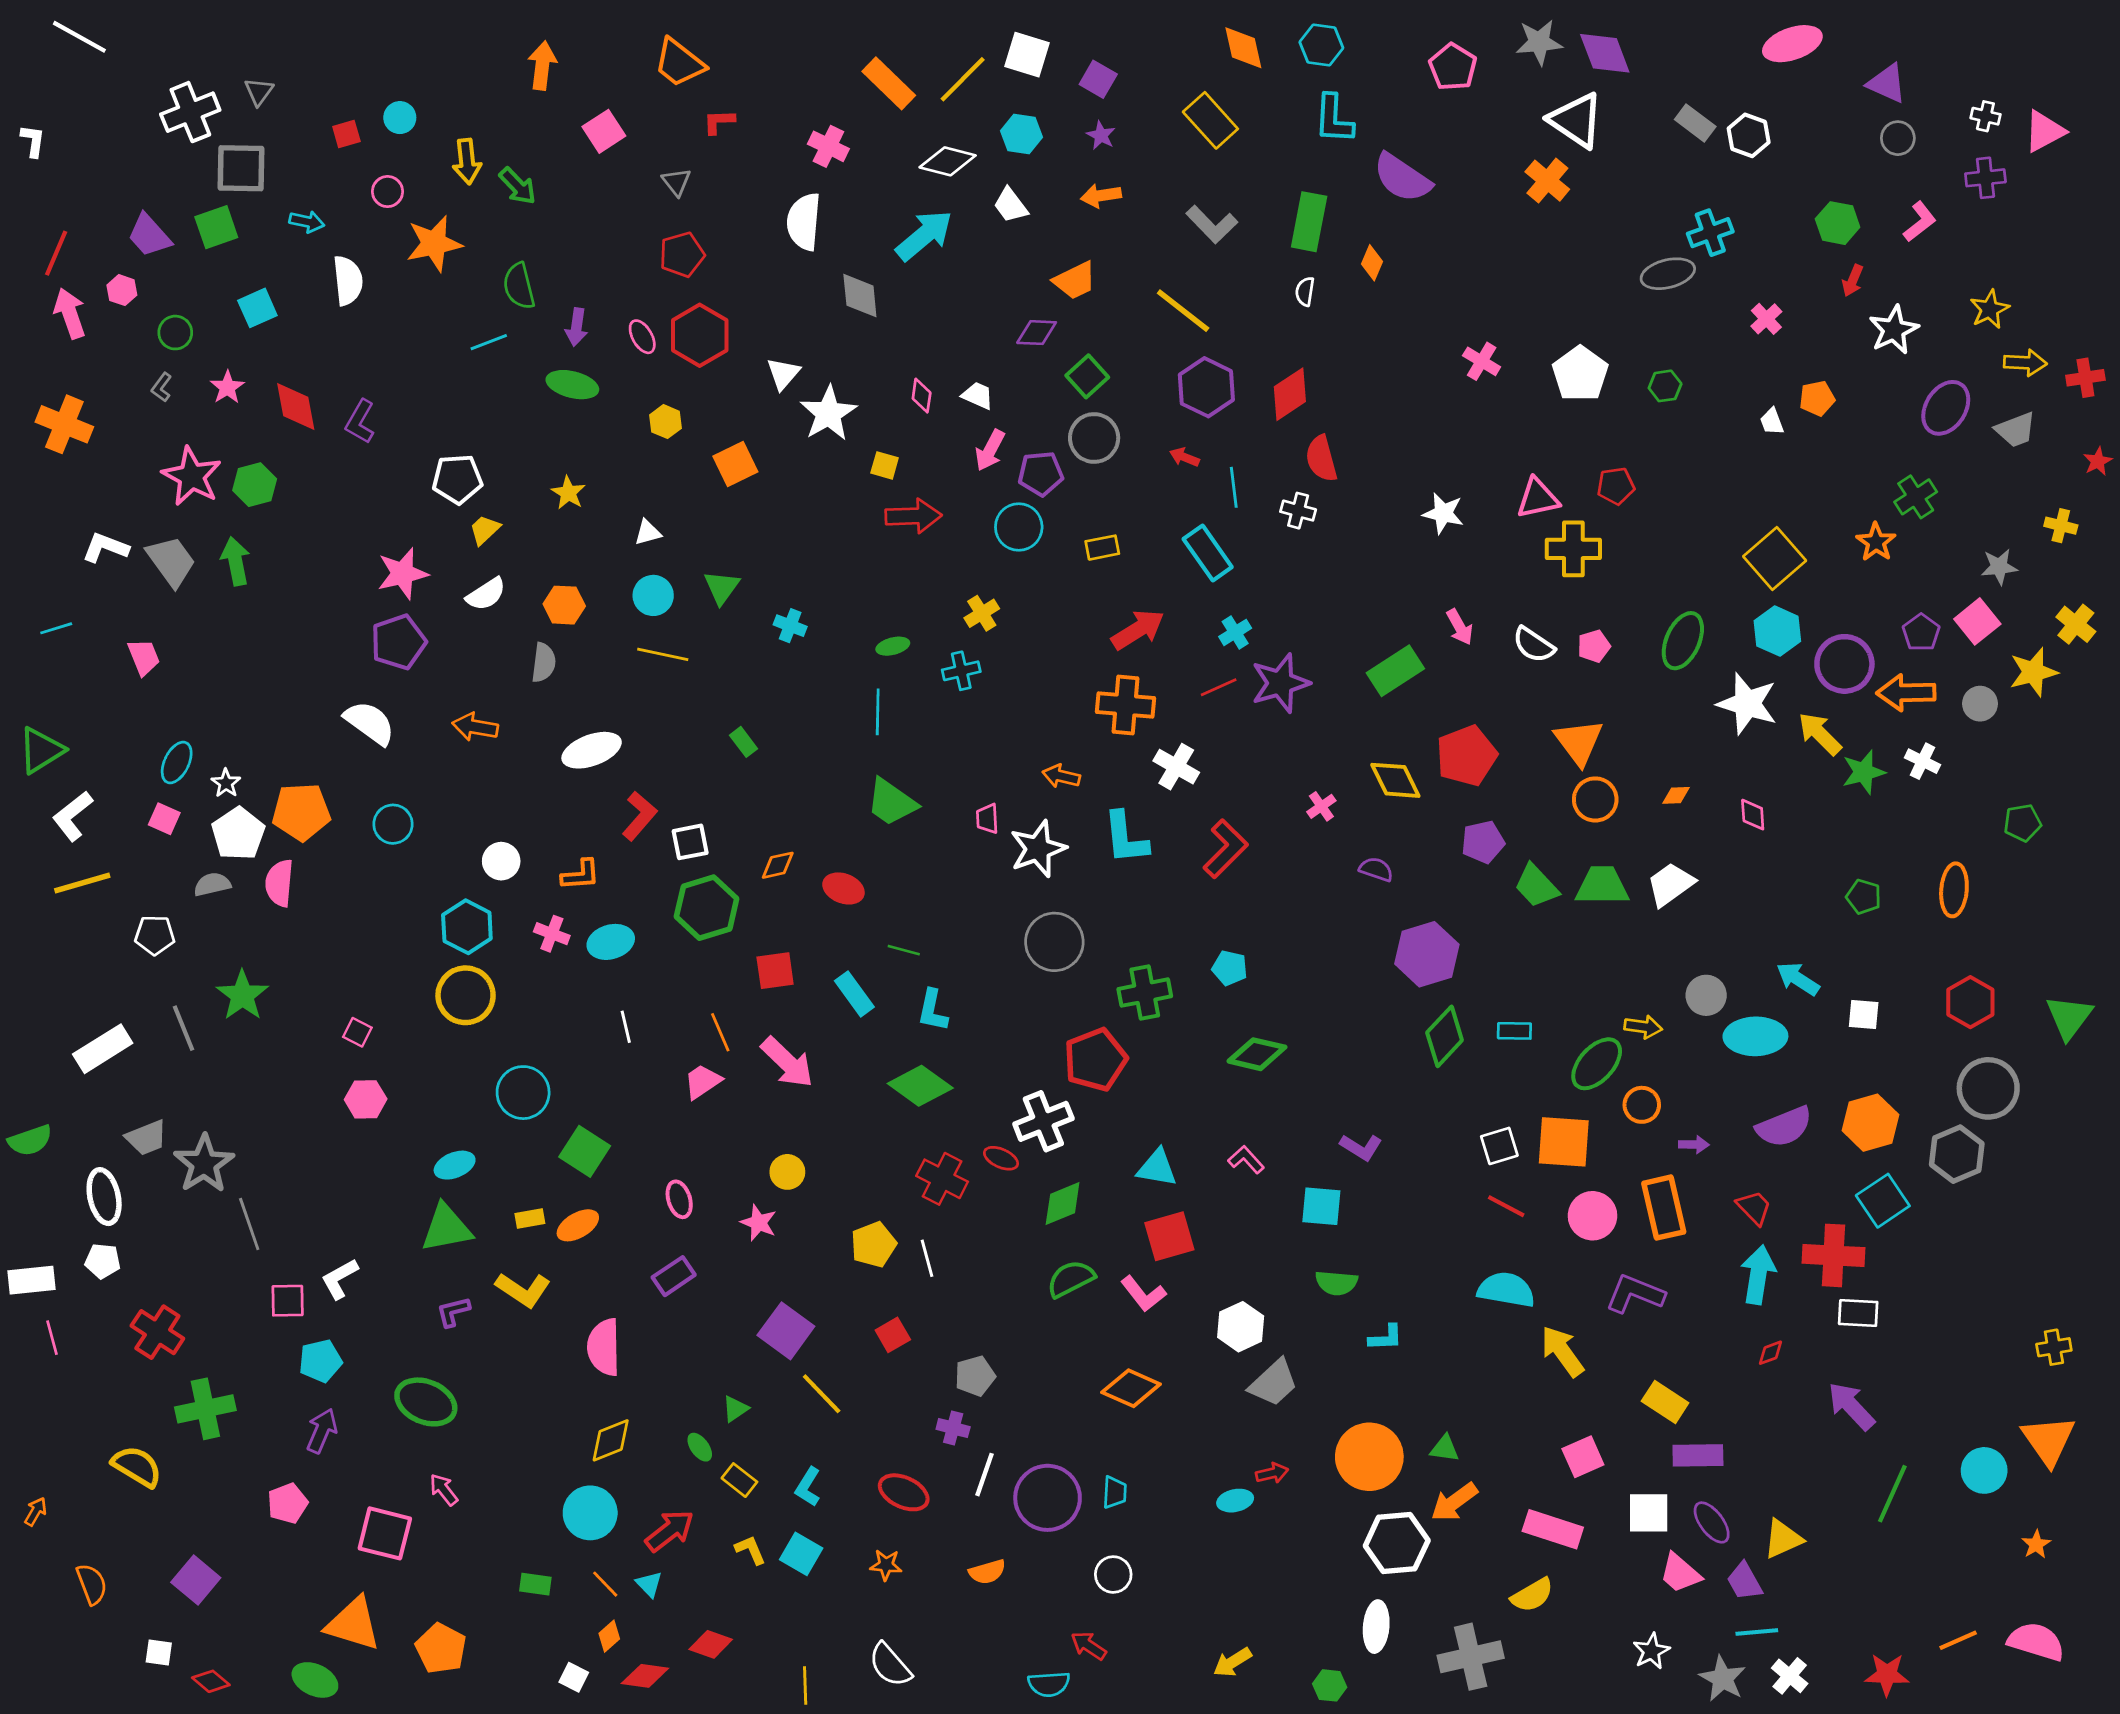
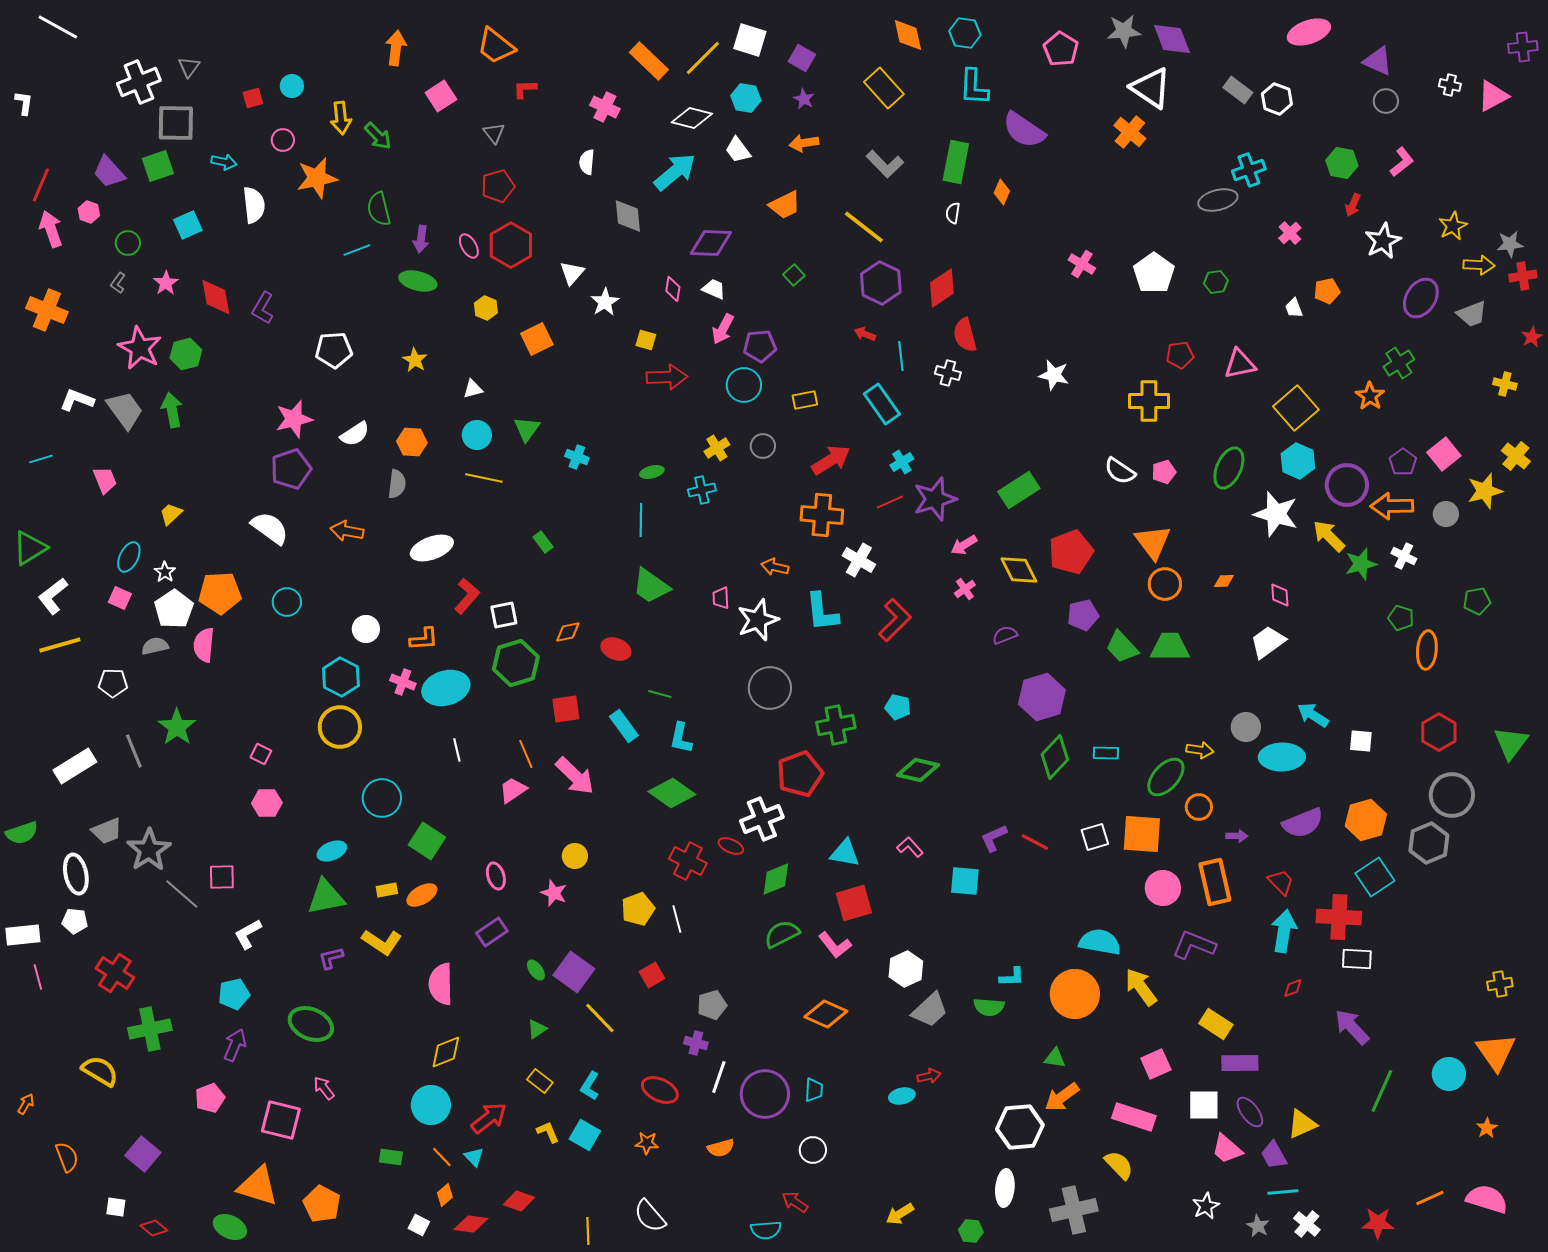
purple cross: (1985, 178) -> (1523, 47), moved
white semicircle: (804, 222) -> (587, 162), size x0.6
purple diamond: (1037, 333) -> (711, 243), moved, size x1.4
green square: (1087, 376) -> (794, 275), size x0.7
white star: (828, 413) -> (605, 302), size x0.7
gray circle: (1094, 438) -> (763, 446), moved, size x0.7
pink triangle: (1538, 498) -> (1240, 364), moved
yellow trapezoid: (485, 530) -> (171, 514), moved
gray star: (1999, 567) -> (1510, 244), moved
pink arrow: (1460, 627) -> (964, 545), moved, turned 88
purple semicircle: (1376, 869) -> (1005, 635), turned -40
white trapezoid: (1671, 884) -> (1268, 642), moved
green pentagon: (1864, 897) -> (1401, 618), moved
cyan ellipse: (611, 942) -> (446, 688), size x1.4
purple L-shape: (1361, 1147) -> (994, 838), turned 124
red line: (1506, 1206) -> (1035, 842), moved
gray line: (249, 1224) -> (182, 894), turned -30
green semicircle: (1336, 1283) -> (989, 1007), moved
pink square: (288, 1301) -> (222, 877), moved
green ellipse: (700, 1447) -> (536, 970), moved
orange circle: (1369, 1457) -> (1075, 994), moved
yellow semicircle: (1532, 1595) -> (1119, 1165), turned -104
gray star: (1723, 1679) -> (1258, 1226), size x0.7

